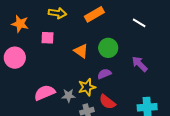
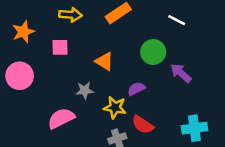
orange star: (20, 24) -> (23, 32), turned -30
green circle: (108, 48) -> (153, 52), moved
yellow star: (87, 87) -> (115, 108), turned 30
gray star: (69, 96) -> (85, 90), moved

